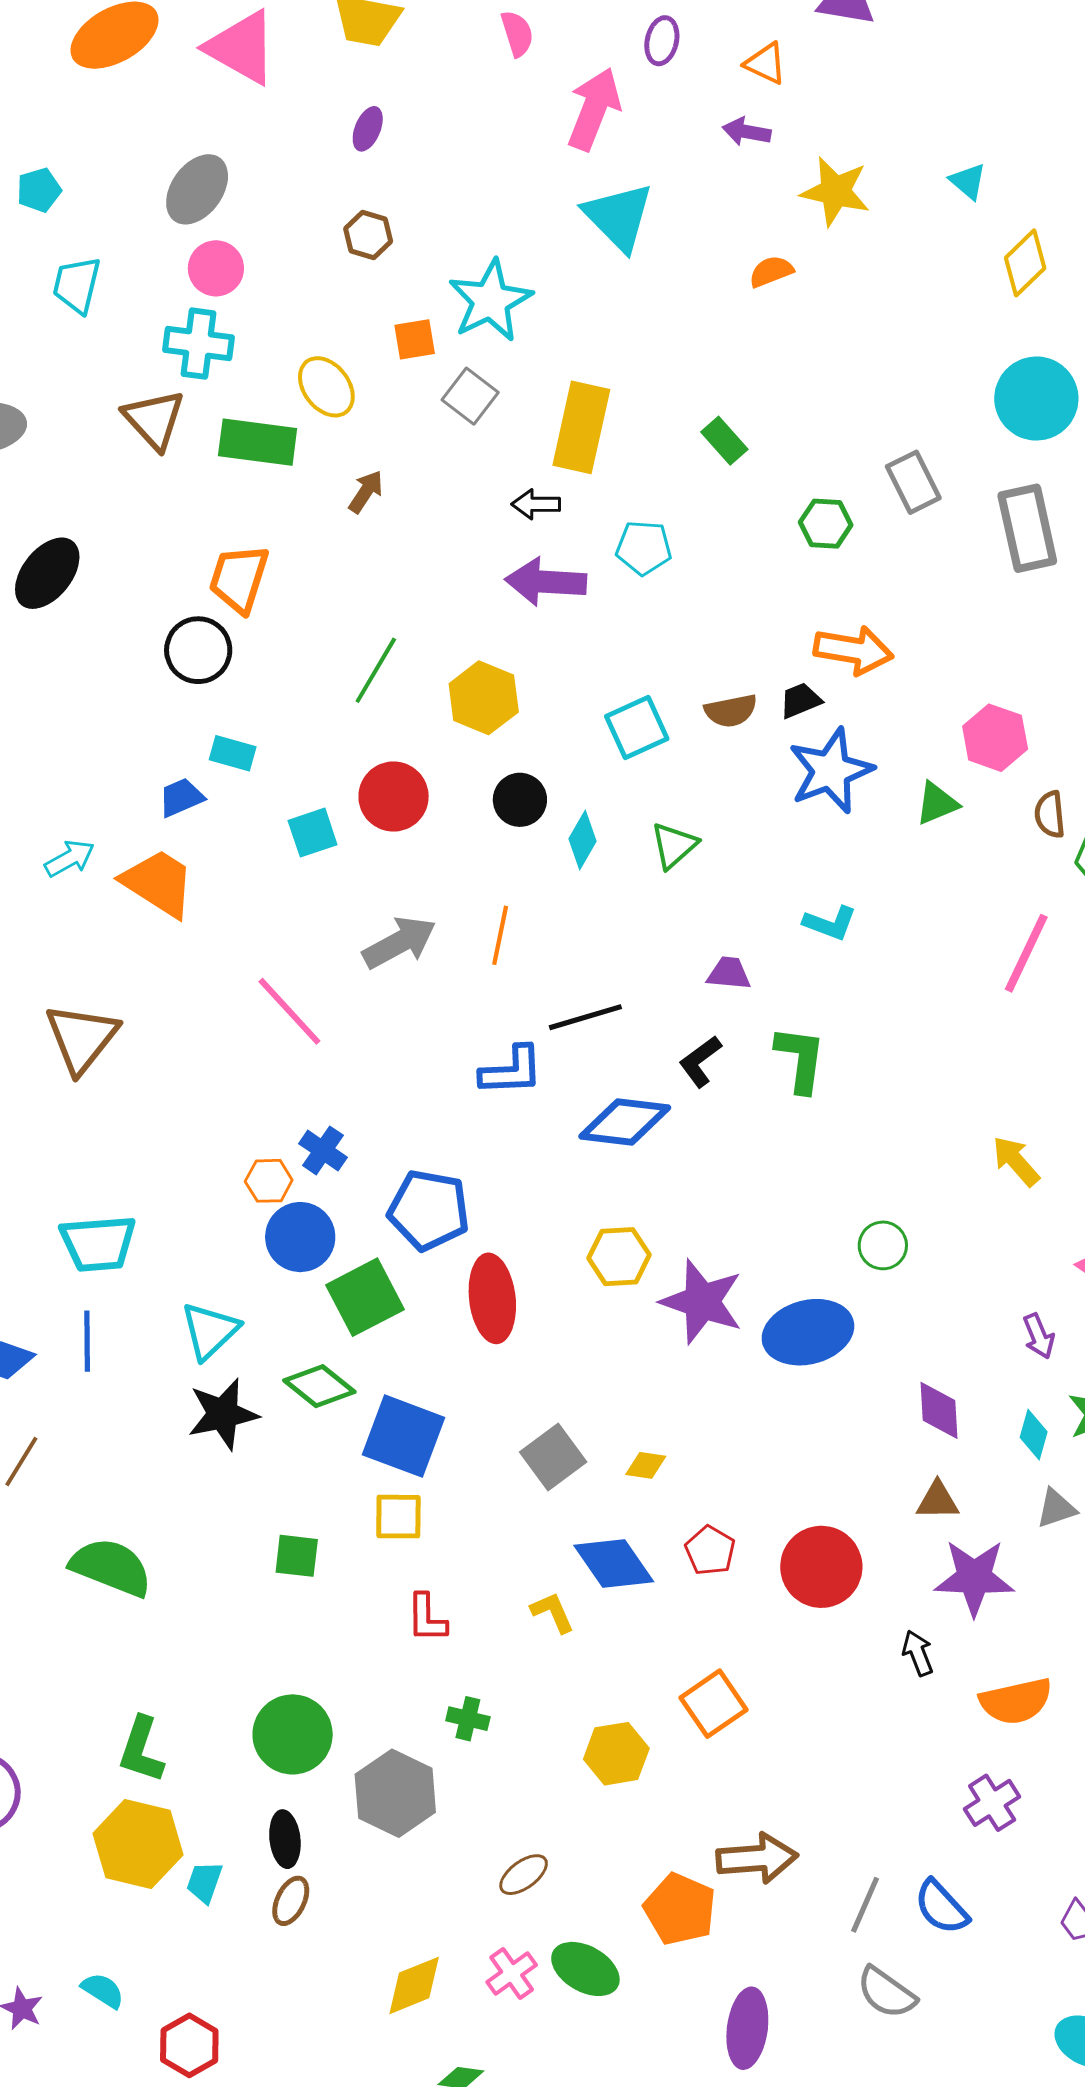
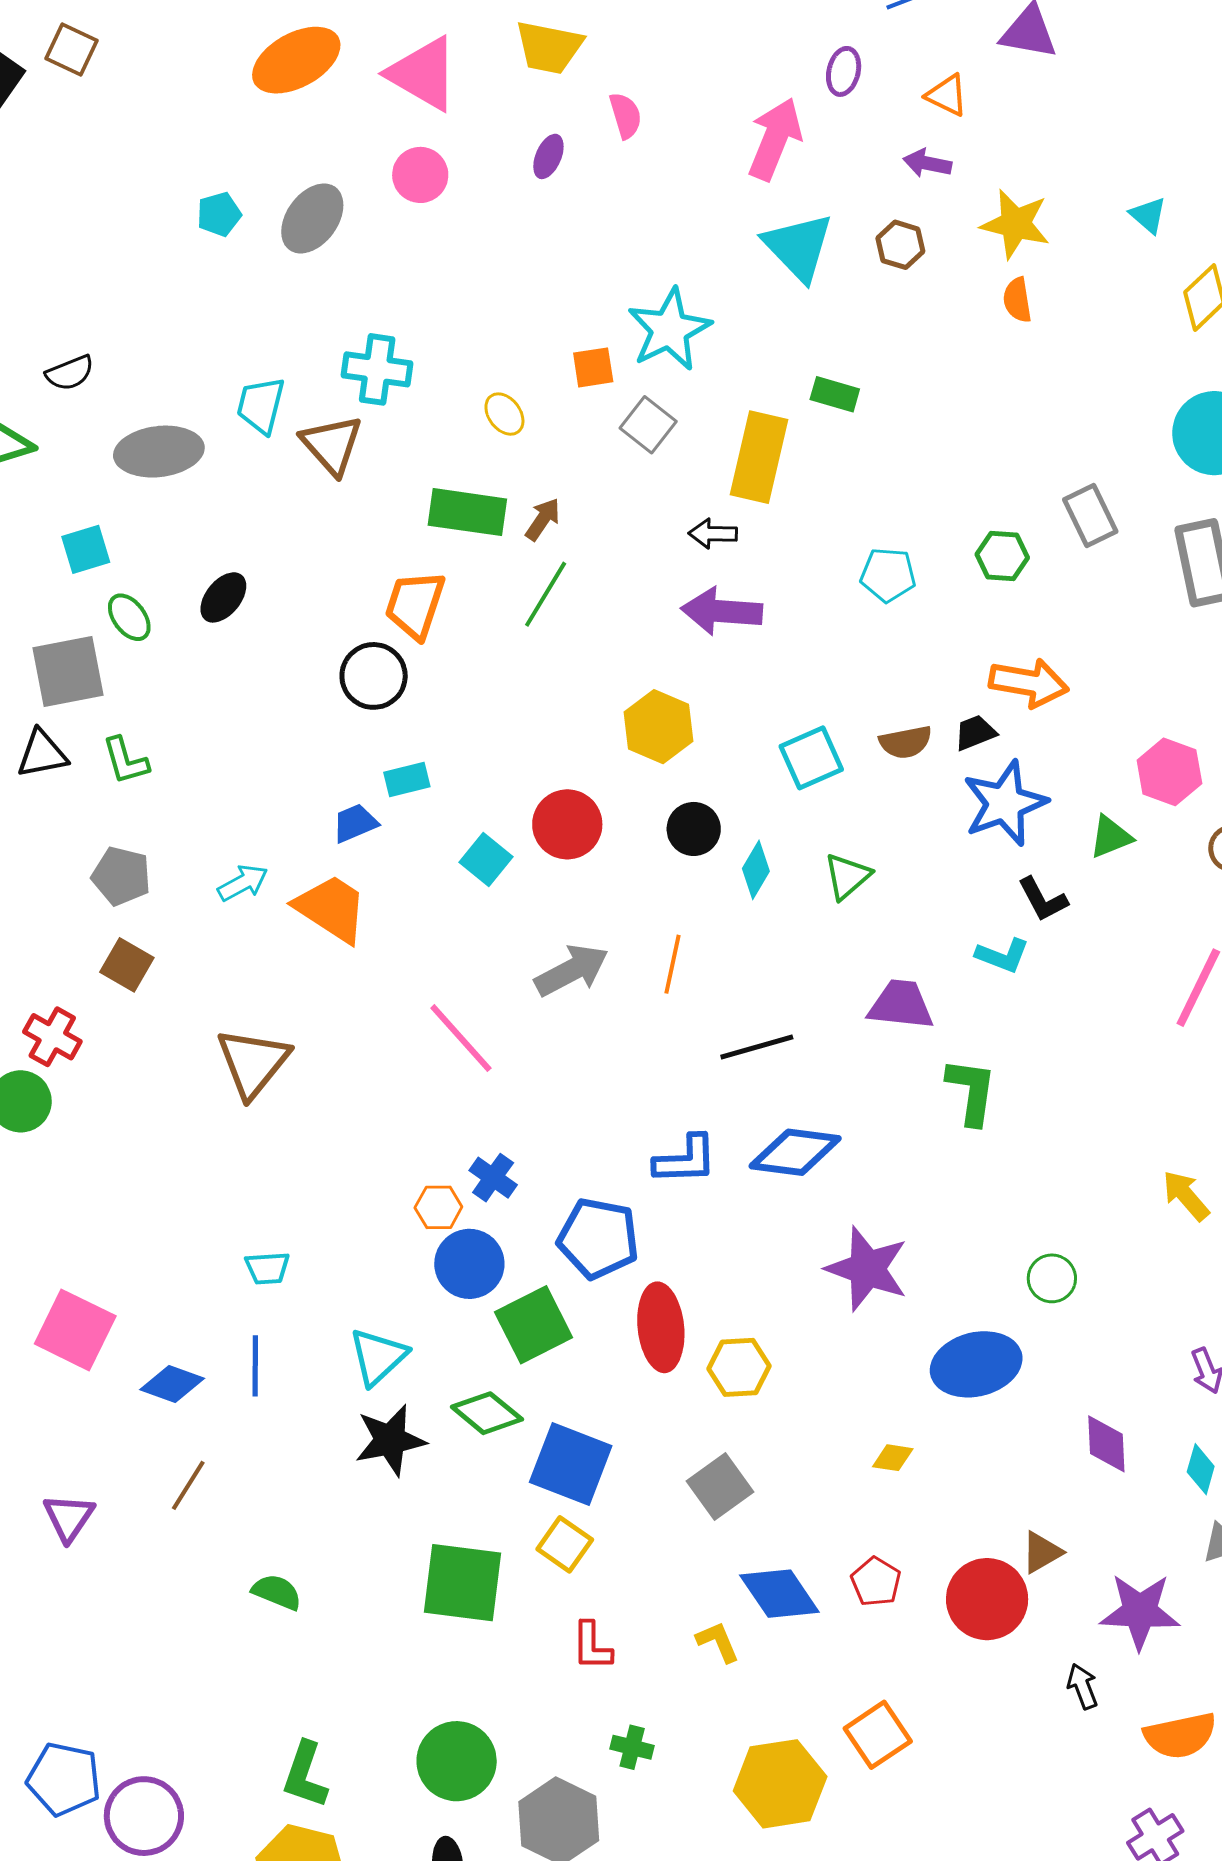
pink semicircle: (517, 34) -> (625, 116), moved
gray ellipse: (197, 189) -> (312, 218), moved
brown hexagon: (368, 235) -> (900, 245), moved
pink circle: (216, 268) -> (420, 175), moved
orange semicircle: (771, 271) -> (1017, 300), moved, turned -78
cyan trapezoid: (77, 285) -> (261, 405), moved
yellow ellipse: (326, 387) -> (504, 414), size x0.7
green rectangle: (724, 441) -> (835, 394), moved, turned -33
green rectangle: (258, 442) -> (467, 512), moved
cyan pentagon: (644, 548) -> (888, 575), moved
black ellipse: (47, 573) -> (223, 597), size x0.7
green line: (376, 670) -> (546, 594), moved
cyan rectangle: (233, 753) -> (407, 779), turned -30
cyan square: (313, 833) -> (486, 860), turned -33
purple trapezoid: (729, 973) -> (901, 1005), size x1.5
black L-shape: (700, 1061) -> (1043, 899), moved, turned -82
blue L-shape: (511, 1071) -> (685, 1160), moved
cyan trapezoid: (98, 1243) -> (267, 1268), size x0.6
yellow hexagon: (619, 1257) -> (739, 1367), moved
purple star: (702, 1302) -> (867, 1269), moved
yellow diamond: (646, 1465) -> (893, 1458), moved
brown triangle: (938, 1501) -> (1042, 1552), moved, turned -30
yellow square: (398, 1517) -> (565, 1544), turned 34
green square: (297, 1556) -> (463, 1583), size x1.8
green semicircle: (111, 1567) -> (277, 1592), size x0.6
yellow hexagon: (616, 1754) -> (780, 1784), size x1.4

